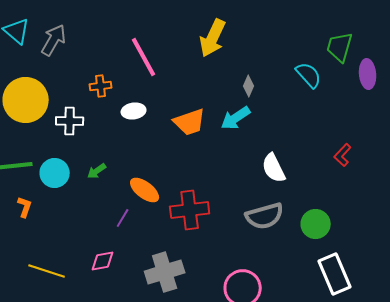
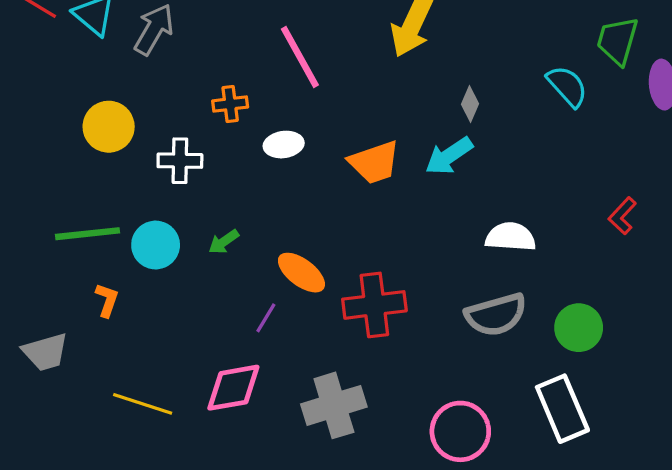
yellow circle: (26, 100) -> (109, 127), size x0.7
white semicircle: (274, 168) -> (511, 237), turned 120
pink diamond: (103, 261) -> (233, 388), size x1.5
white rectangle: (335, 274) -> (562, 409), moved

